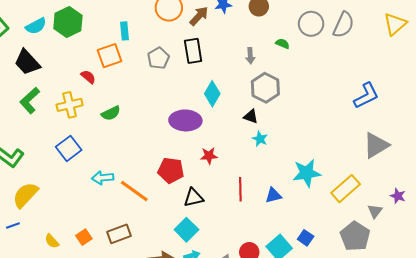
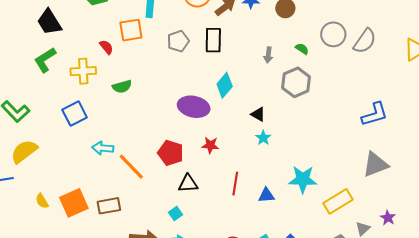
gray hexagon: (265, 88) -> (296, 82), moved
cyan square: (186, 230) -> (175, 214), size x0.6
orange square: (84, 237) -> (74, 203), size x1.8

